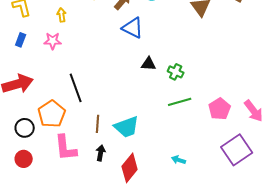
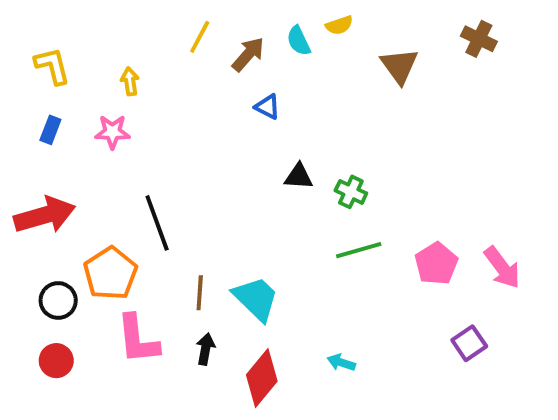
blue triangle: (133, 28) -> (268, 107), size x0.6
cyan trapezoid: (127, 127) -> (256, 299), turned -116
purple square: (237, 150) -> (469, 343), size x0.6
cyan arrow: (179, 160) -> (341, 363), moved

